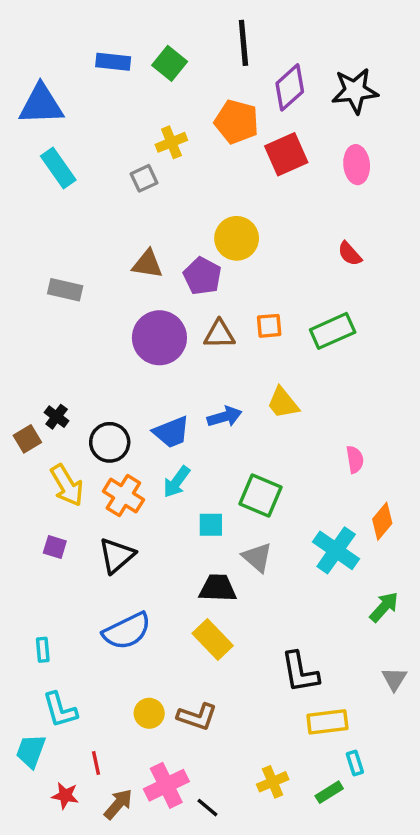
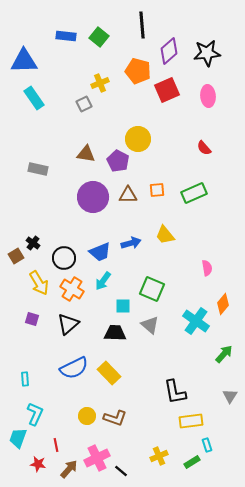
black trapezoid: (218, 588) -> (115, 333), moved
yellow rectangle: (213, 640) -> (109, 373), moved
cyan L-shape: (60, 710) -> (35, 414), turned -140

